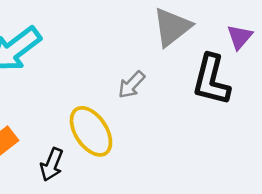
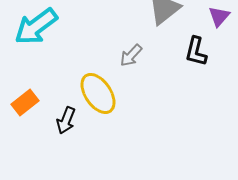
black L-shape: (211, 80) -> (196, 51), size x0.7

